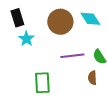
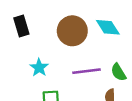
cyan star: (26, 39) -> (39, 68), moved

